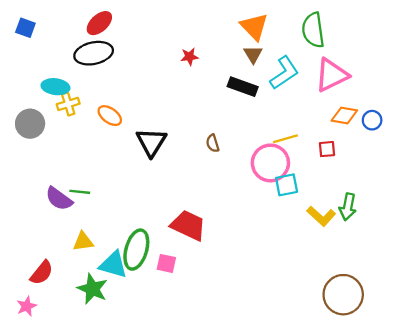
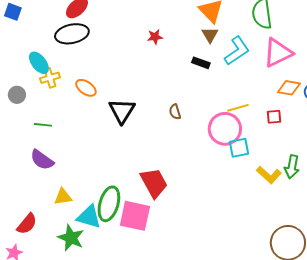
cyan ellipse: (55, 87) -> (39, 63), turned 45
black rectangle: (243, 87) -> (201, 63), size x0.7
gray circle: (30, 124) -> (17, 95), size x0.7
green line: (80, 192) -> (43, 125), moved
red trapezoid: (188, 225) -> (154, 183), turned 36
pink square: (166, 263) -> (135, 216), size x1.8

